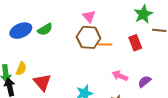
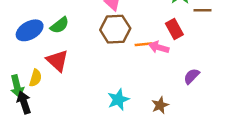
orange line: (105, 45) -> (144, 44), moved
pink arrow: (120, 76) -> (159, 47), moved
red triangle: (42, 82) -> (57, 61), moved

